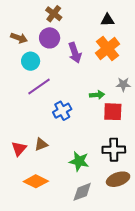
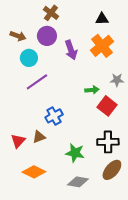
blue cross: (62, 111) -> (54, 116), moved
red square: (113, 112) -> (107, 106), turned 36
brown ellipse: (118, 179) -> (112, 170), turned -30
gray diamond: (82, 192) -> (78, 182), turned 30

